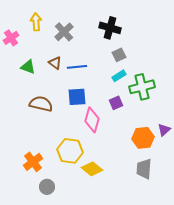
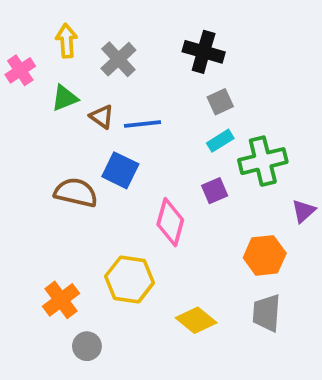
green triangle: (28, 67) -> (65, 98), moved, turned -42
blue square: (77, 97) -> (120, 170), moved, turned 30
purple triangle: (164, 130) -> (304, 211), moved
yellow diamond: (92, 169) -> (196, 320), moved

